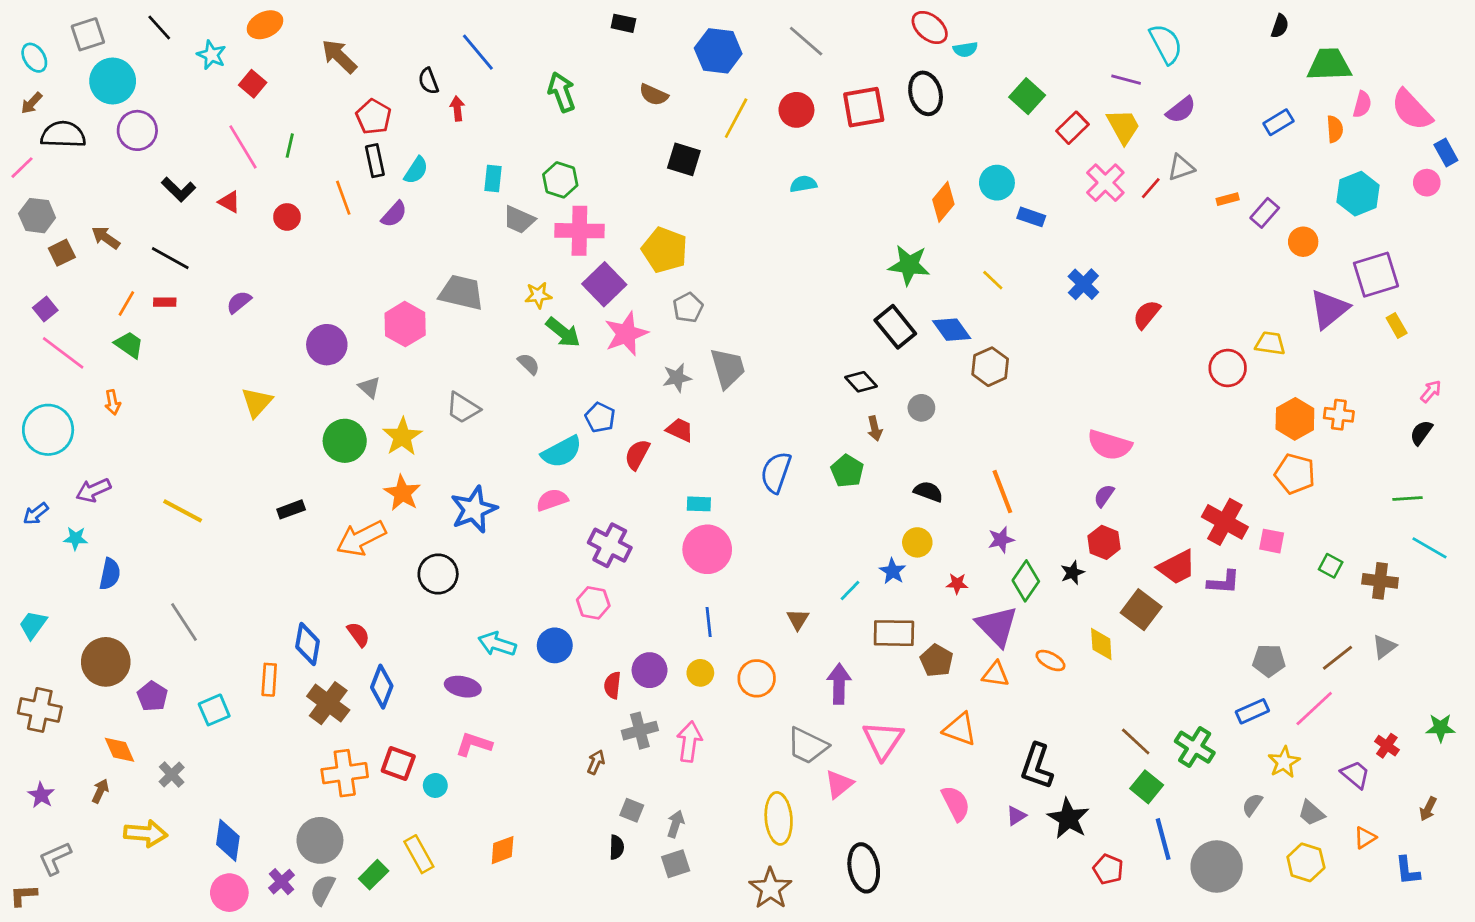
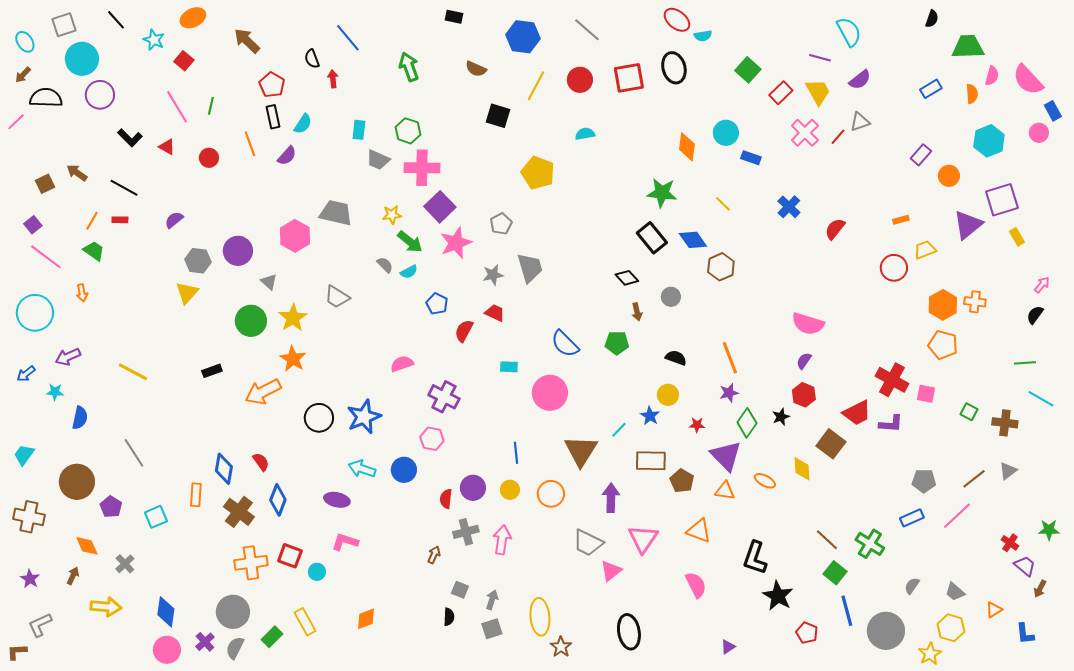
orange rectangle: (1228, 199) -> (901, 220), moved
orange diamond: (943, 202) -> (687, 147), turned -32
gray hexagon: (37, 216) -> (198, 261), moved
yellow pentagon: (665, 250) -> (538, 173), moved
yellow trapezoid: (1270, 343) -> (925, 250), turned -30
cyan semicircle: (562, 452) -> (409, 272), moved, size x0.6
green pentagon: (847, 471) -> (617, 343), turned -30
blue semicircle: (776, 472) -> (565, 344), turned -64
blue star: (474, 509) -> (364, 417), moved
pink circle: (707, 549) -> (550, 393), moved
brown triangle: (798, 619) -> (581, 451), size x2.0
yellow star: (1284, 762) -> (930, 654), moved
purple trapezoid: (1355, 774) -> (1025, 566), moved
purple triangle: (1016, 816) -> (728, 647), moved
yellow ellipse: (779, 818) -> (540, 617), moved
brown star: (770, 888) -> (561, 647), size x0.7

